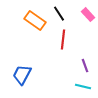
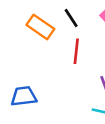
blue trapezoid: (22, 75) -> (24, 96), turned 55

